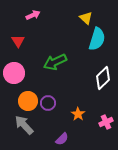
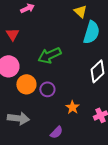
orange circle: (28, 101) -> (26, 84), moved
purple circle: (48, 103) -> (47, 89), moved
gray arrow: (24, 125) -> (18, 118), turned 140

